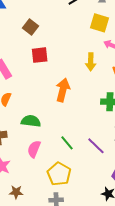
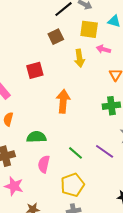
brown square: (31, 27) -> (56, 37), moved, turned 35
yellow arrow: (91, 62) -> (80, 58), moved
yellow pentagon: (59, 174) -> (72, 185), turned 30

